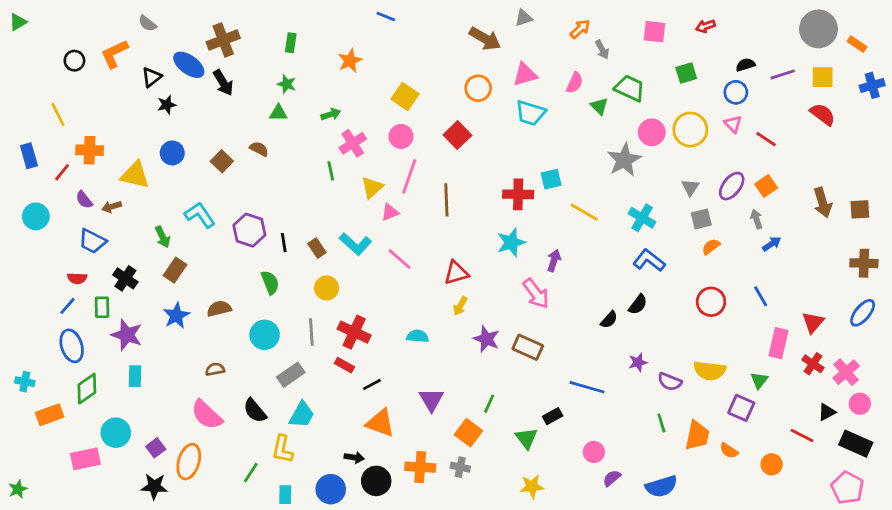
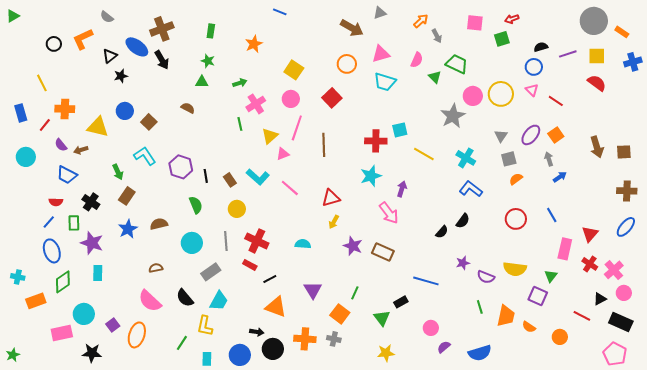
green square: (686, 73) -> (502, 39), moved
brown square: (222, 161) -> (149, 122), moved
black star: (154, 486) -> (92, 353), moved

